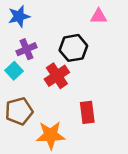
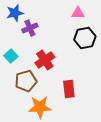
black hexagon: (73, 48) -> (85, 38), moved
purple cross: (27, 49) -> (30, 28), moved
brown pentagon: (19, 111) -> (26, 81), moved

